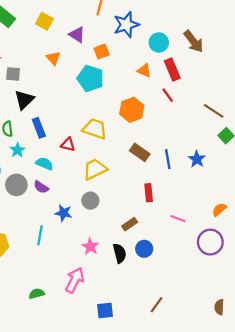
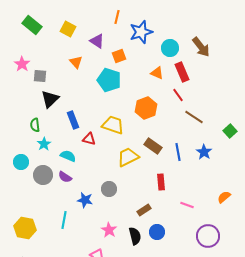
brown line: (214, 111) -> (194, 117), moved
blue rectangle: (39, 128) -> (73, 120), moved
yellow trapezoid: (95, 169) -> (128, 157), moved
purple circle: (210, 242) -> (208, 236), moved

